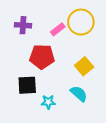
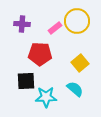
cyan star: (48, 102) -> (46, 97), size x1.5

